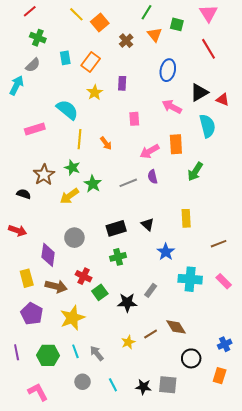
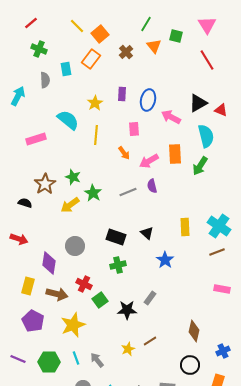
orange rectangle: (91, 62) -> (91, 59), moved
gray semicircle: (33, 65) -> (45, 80), moved, turned -49
blue ellipse: (168, 70) -> (148, 100), moved
yellow line: (79, 139) -> (96, 135), moved
orange arrow: (106, 143) -> (124, 153), moved
green arrow: (195, 172) -> (200, 166), moved
black rectangle: (116, 228) -> (116, 237), turned 36
yellow rectangle: (27, 278) -> (28, 286), turned 30
cyan cross: (190, 279) -> (219, 226), moved, turned 30
pink rectangle: (224, 281) -> (222, 289), turned -35
brown diamond: (176, 327) -> (194, 331), moved, turned 45
purple line: (17, 352) -> (18, 359), turned -56

